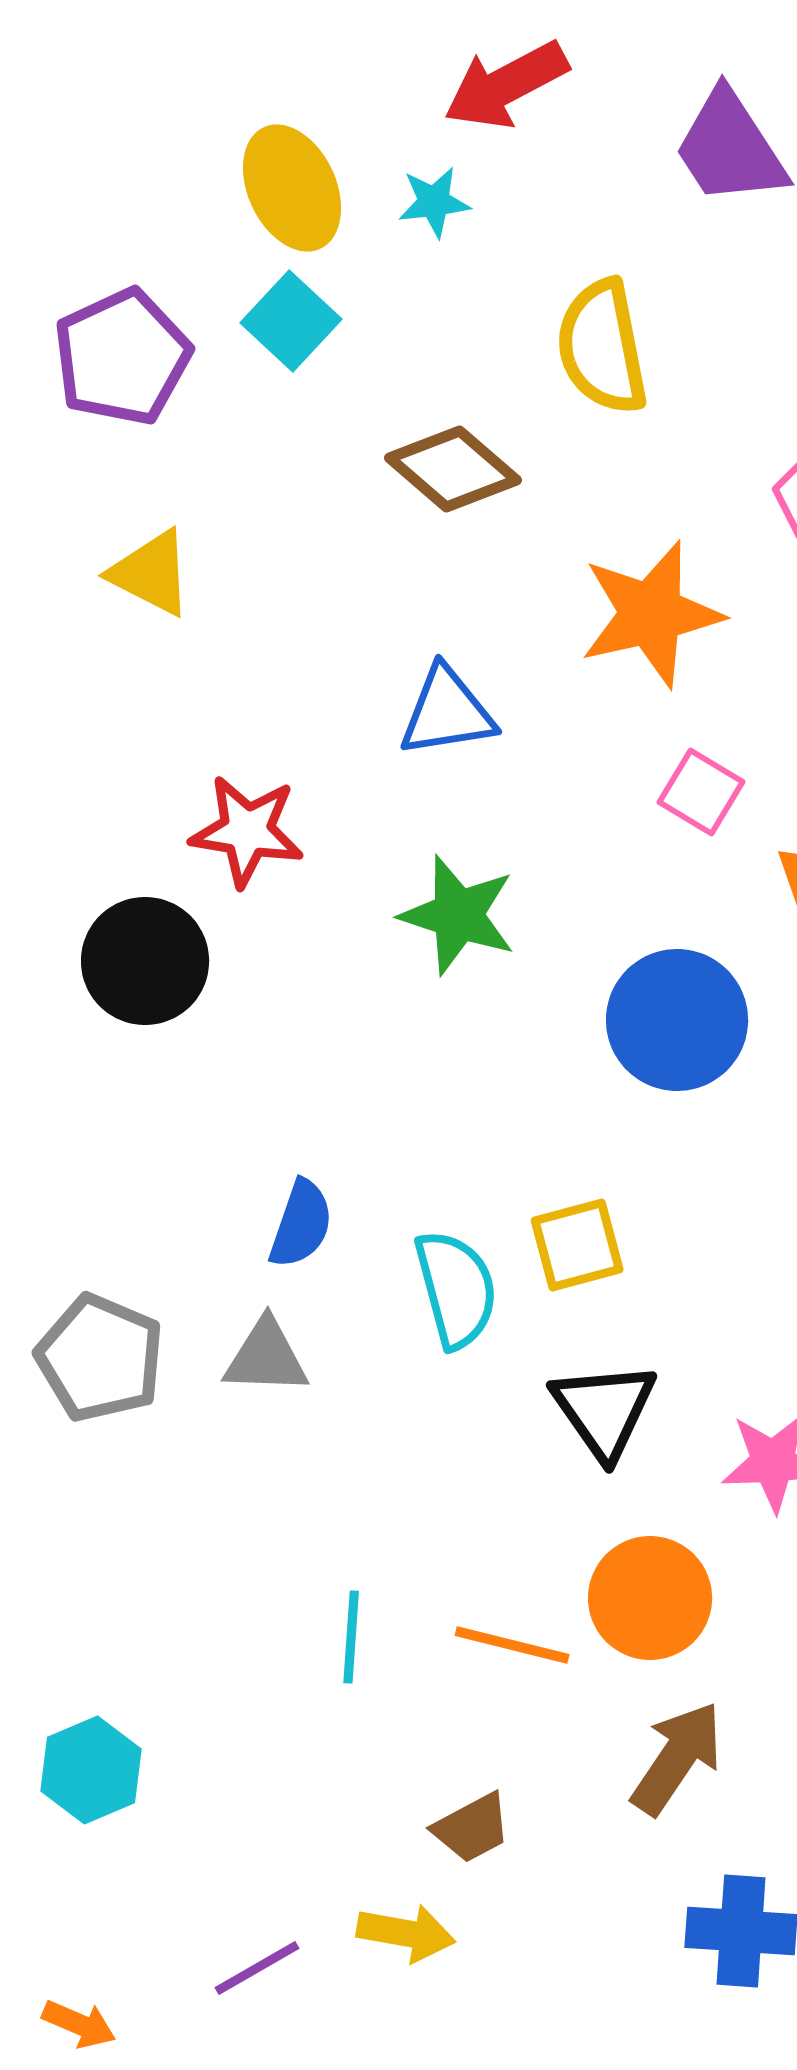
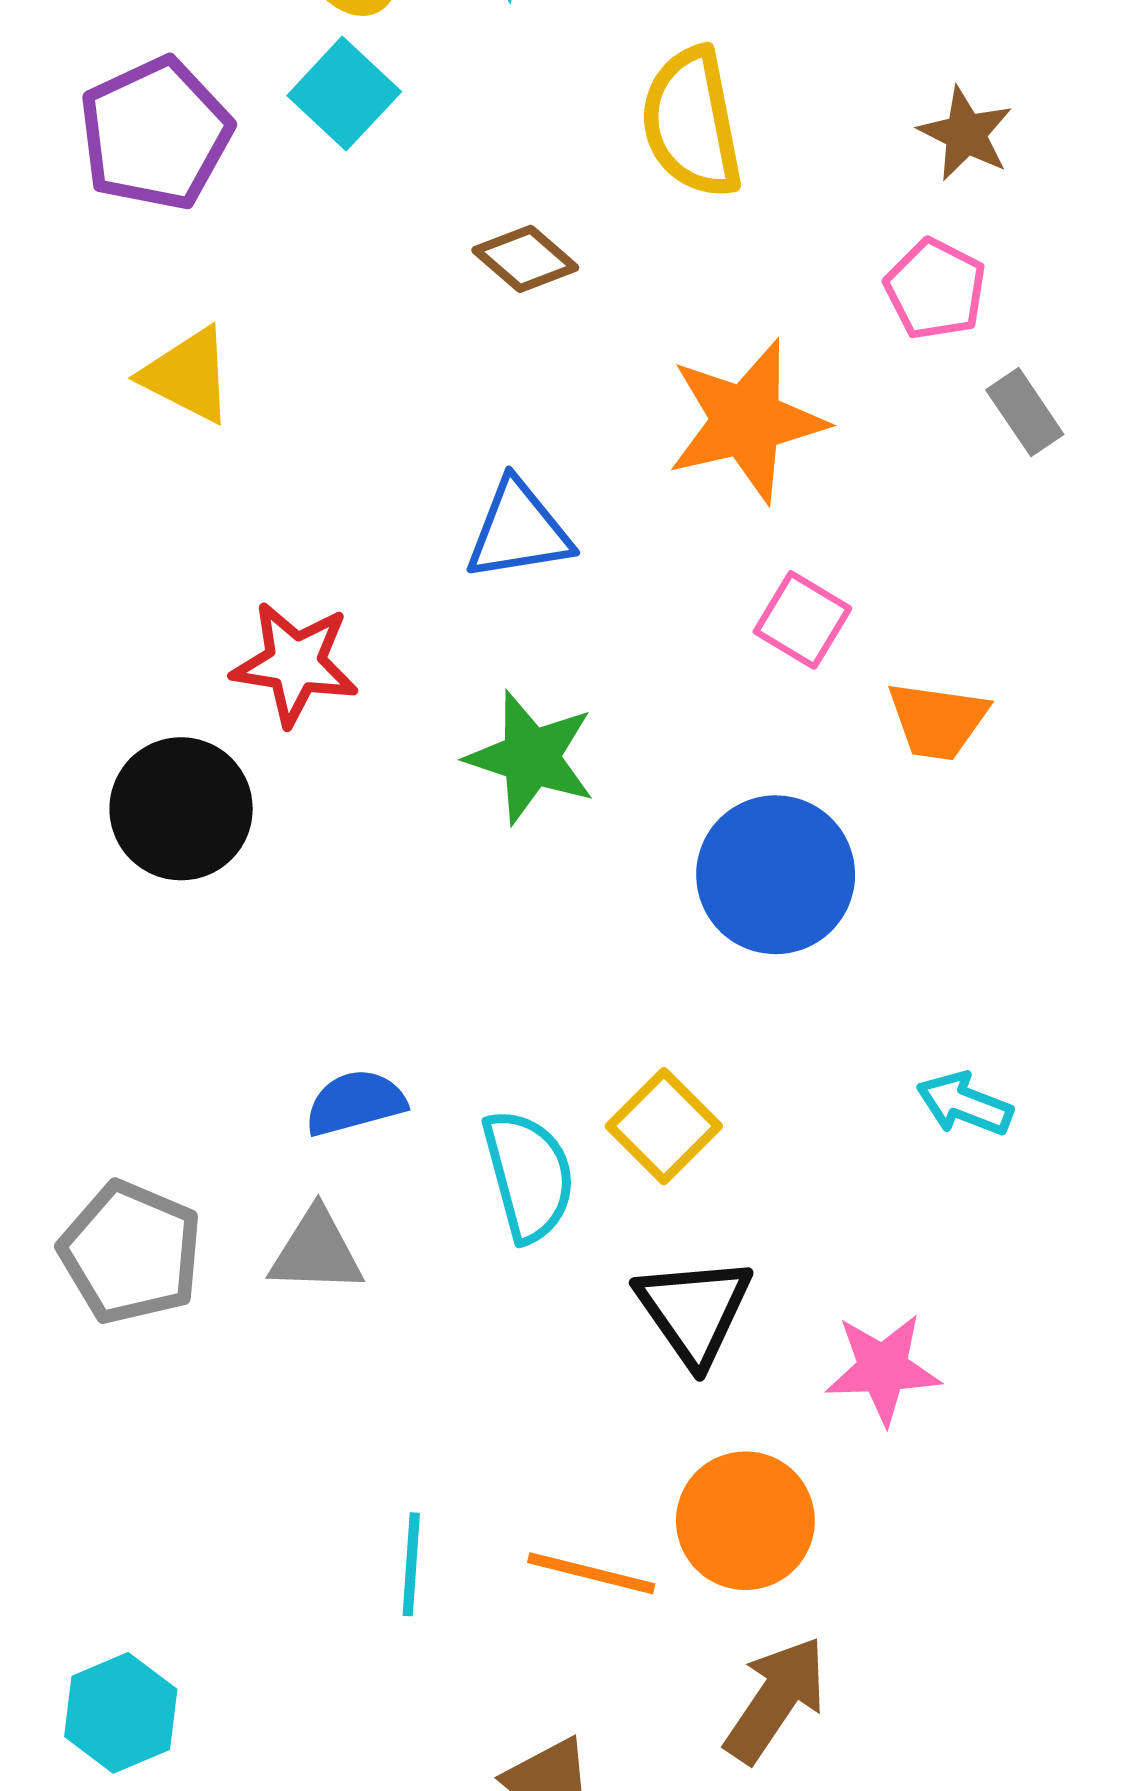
brown diamond: (453, 469) -> (525, 259), size x0.7
blue semicircle: (301, 1224) -> (355, 1103), turned -124
yellow square: (577, 1245) -> (664, 1126), turned -30

